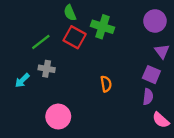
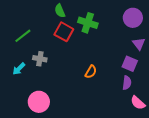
green line: (41, 42) -> (23, 36), moved
orange semicircle: (106, 84) -> (91, 72), turned 40
pink circle: (58, 117) -> (39, 102), moved

